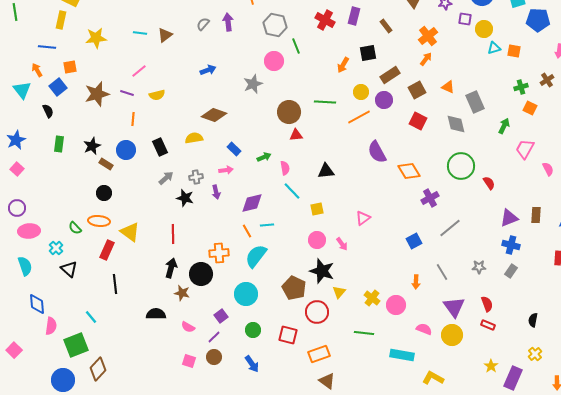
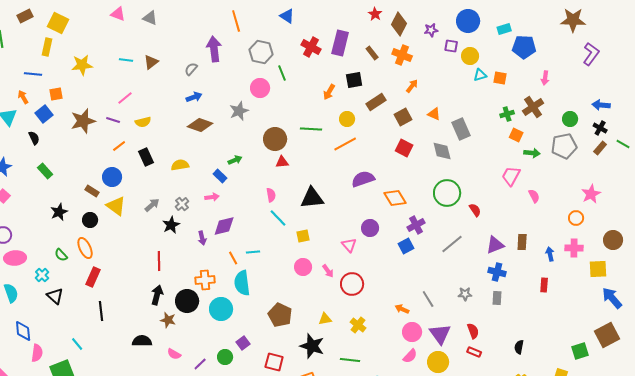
purple rectangle: (354, 16) -> (340, 43), size x1.4
purple arrow: (228, 22) -> (214, 49), size x1.4
gray semicircle: (203, 24) -> (191, 69), moved
orange cross: (428, 36) -> (402, 55), moved, turned -30
brown cross: (547, 80) -> (533, 107), size x1.5
purple circle: (384, 100) -> (370, 228), moved
brown diamond: (214, 115) -> (200, 125), moved
orange line: (133, 119) -> (119, 146), turned 48
green arrow: (504, 126) -> (532, 153), moved, turned 70
green rectangle: (59, 144) -> (45, 171), turned -49
black star: (92, 146) -> (59, 212), moved
black rectangle: (160, 147) -> (146, 157), moved
purple semicircle: (377, 152) -> (363, 179), turned 100
green arrow: (264, 157) -> (235, 160), moved
black triangle: (326, 171) -> (312, 198), size x1.4
gray cross: (196, 177) -> (182, 204), turned -32
purple arrow: (216, 192) -> (202, 238), moved
black star: (185, 198) -> (171, 225), turned 30
purple diamond: (252, 203) -> (224, 226), moved
pink triangle: (363, 218) -> (349, 245), turned -35
orange ellipse: (99, 221) -> (85, 248), turned 60
gray line: (450, 228) -> (452, 244), moved
yellow triangle: (130, 232) -> (116, 206), moved
blue square: (414, 241) -> (406, 246), moved
cyan semicircle: (256, 256) -> (242, 283), turned -45
black star: (322, 271) -> (312, 346), moved
gray rectangle: (511, 271) -> (497, 298), turned -32
orange arrow: (416, 282) -> (402, 309), turned 112
yellow triangle: (339, 292) -> (325, 319), turned 40
cyan circle: (246, 294) -> (221, 309), moved
pink circle: (396, 305) -> (412, 332), moved
red circle: (317, 312) -> (352, 284), moved
purple square: (221, 316) -> (243, 343), moved
pink semicircle: (424, 329) -> (410, 356), turned 112
green circle: (253, 330) -> (225, 357), moved

